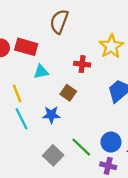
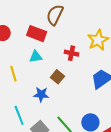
red rectangle: (26, 47) -> (37, 34), moved
cyan line: (21, 119) -> (19, 115), moved

